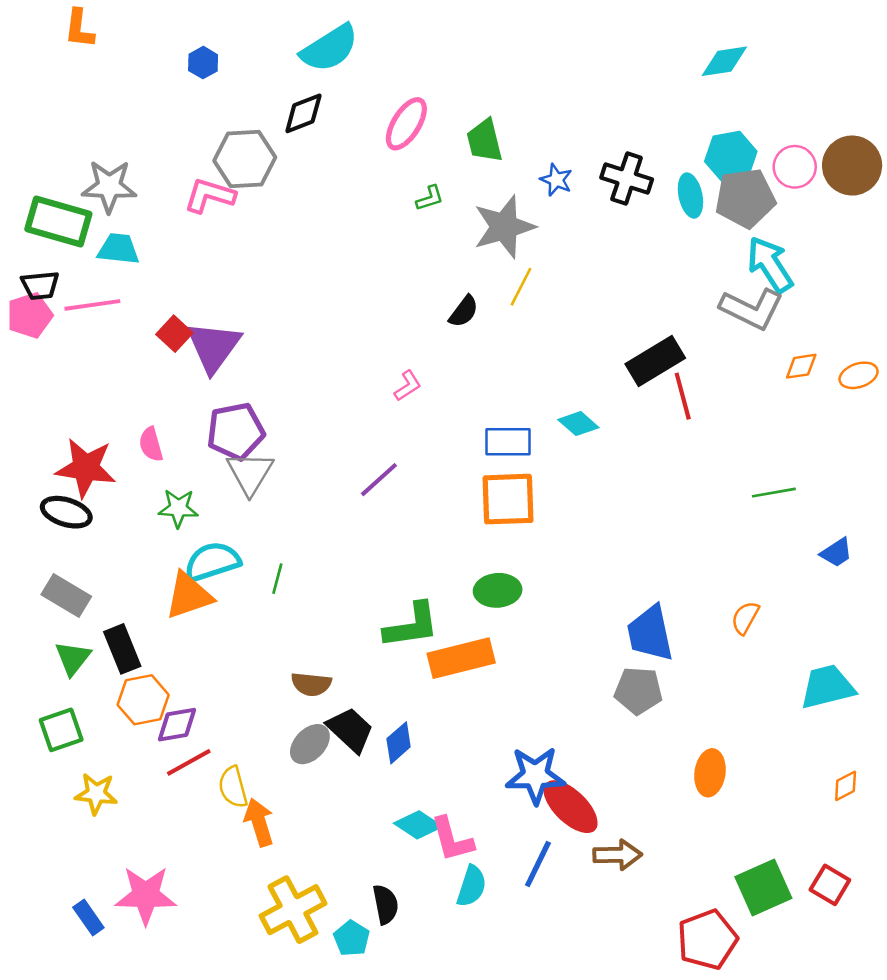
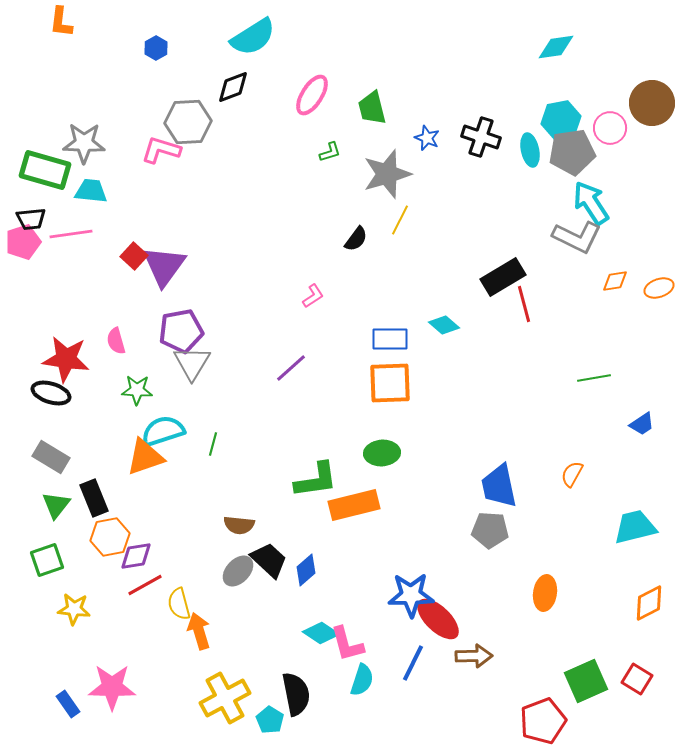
brown circle: (852, 166) -> (652, 103), moved
orange diamond: (846, 786) -> (649, 603), size x1.5
black semicircle: (386, 904) -> (296, 694), size x1.4

